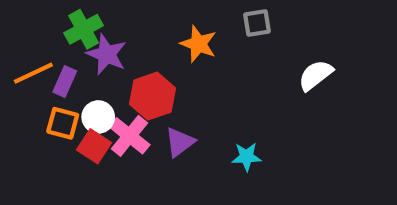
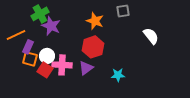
white semicircle: (315, 75) -> (151, 36), turned 90
purple rectangle: (65, 81) -> (28, 47), moved
red hexagon: (153, 96) -> (93, 47), moved
pink cross: (130, 136) -> (62, 65), turned -36

